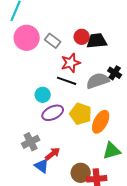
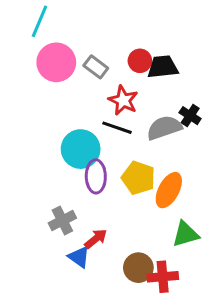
red star: (71, 63) -> (123, 100), turned -30
cyan circle: (43, 95) -> (81, 149), size x1.6
purple ellipse: (53, 113) -> (96, 176), turned -65

